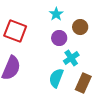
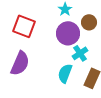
purple circle: (59, 38) -> (68, 33), size x1.5

